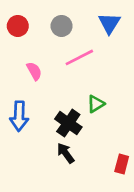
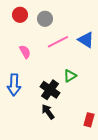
blue triangle: (109, 23) -> (86, 40), moved, turned -30
red circle: (18, 26) -> (20, 15), moved

